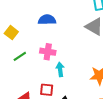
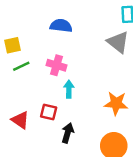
yellow square: (11, 33) -> (12, 45), moved, turned 32

